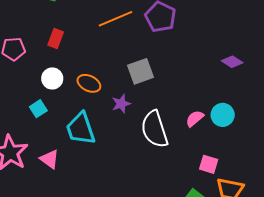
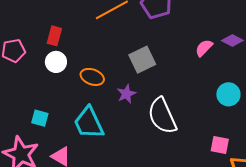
white circle: (52, 78) -> (56, 62), moved
cyan square: (38, 109) -> (40, 118), moved, turned -36
pink semicircle: (195, 119) -> (204, 48), moved

